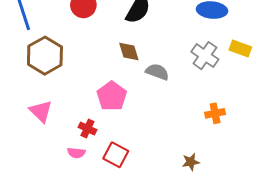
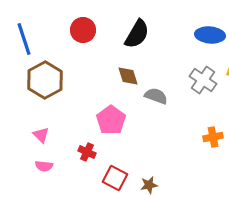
pink triangle: (41, 111) -> (41, 135), size x0.7
pink semicircle: (76, 153) -> (44, 166), moved
brown star: (191, 162) -> (149, 185), moved

